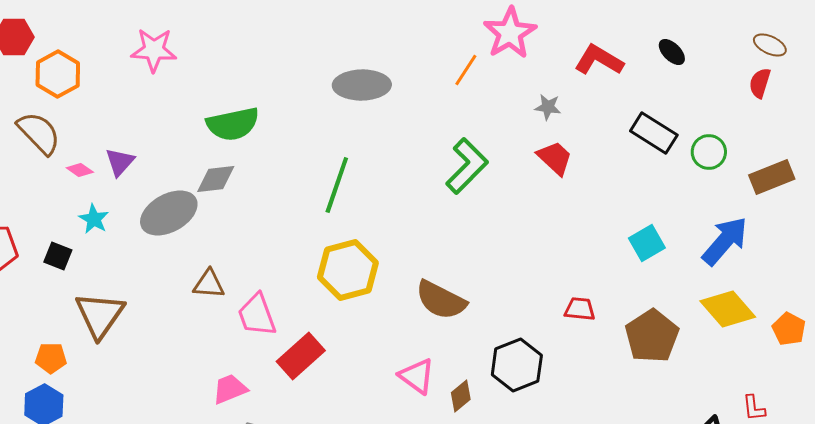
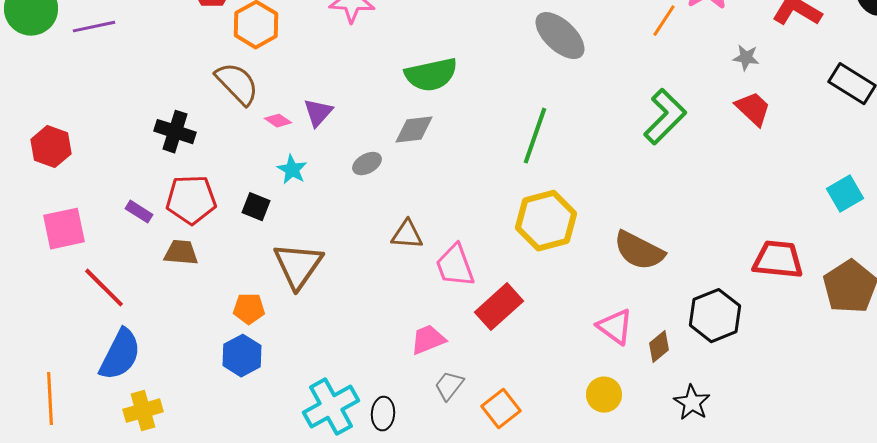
gray ellipse: (362, 85) -> (560, 36), turned 44
gray ellipse: (169, 213) -> (367, 164), size x0.5
red trapezoid: (580, 309) -> (778, 260), size x1.6

